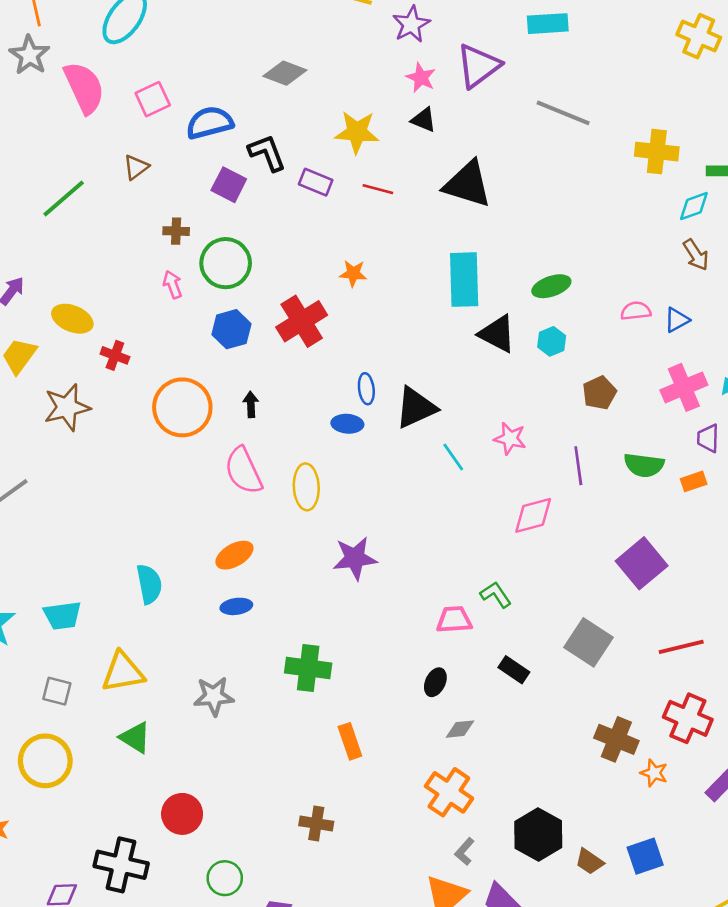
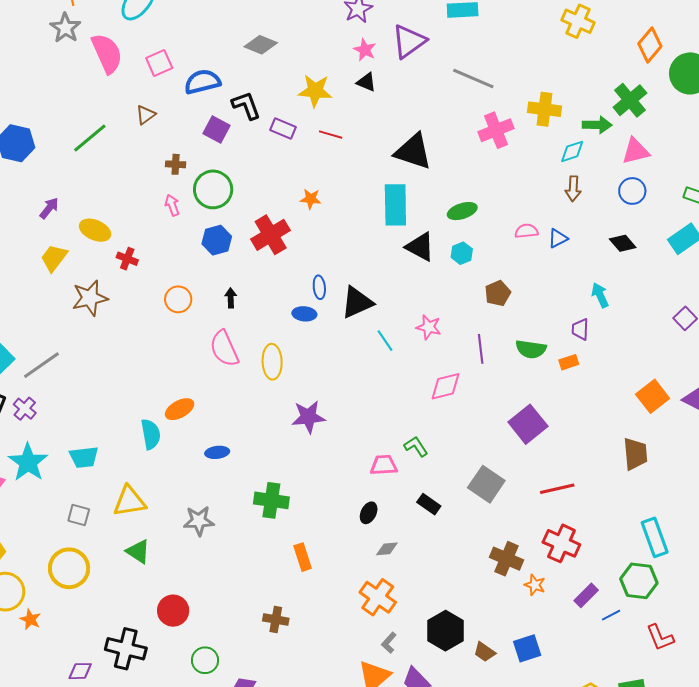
black triangle: (468, 184) -> (413, 151), moved
brown arrow: (696, 255) -> (573, 189), turned 35
pink cross: (684, 387) -> (496, 130), moved
orange circle: (182, 407) -> (178, 299), size x0.6
orange ellipse: (234, 555) -> (180, 409), moved

